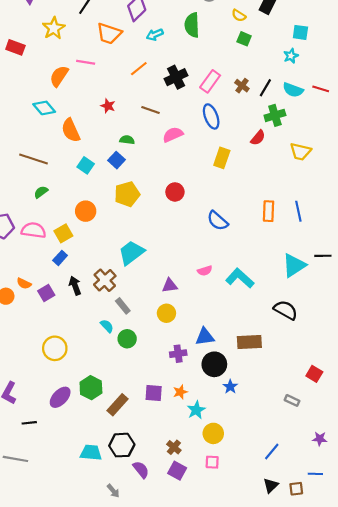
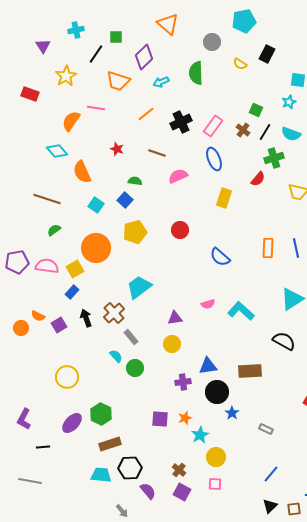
green square: (244, 39) -> (256, 110), moved
orange circle: (86, 211) -> (96, 248), size x1.5
gray rectangle: (292, 400) -> (266, 429), moved
brown rectangle: (118, 405) -> (110, 444), moved, turned 30

